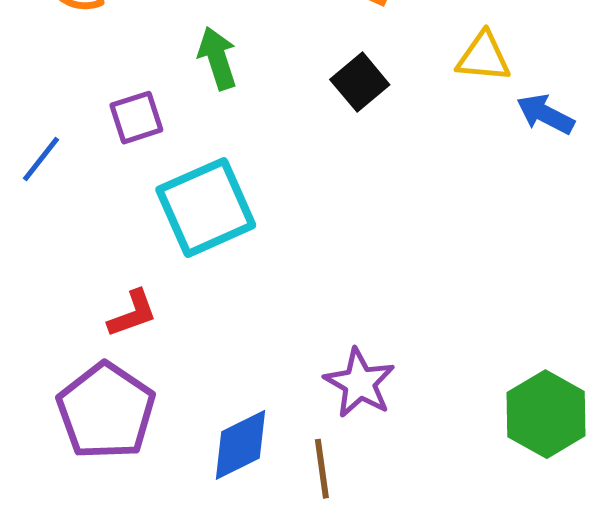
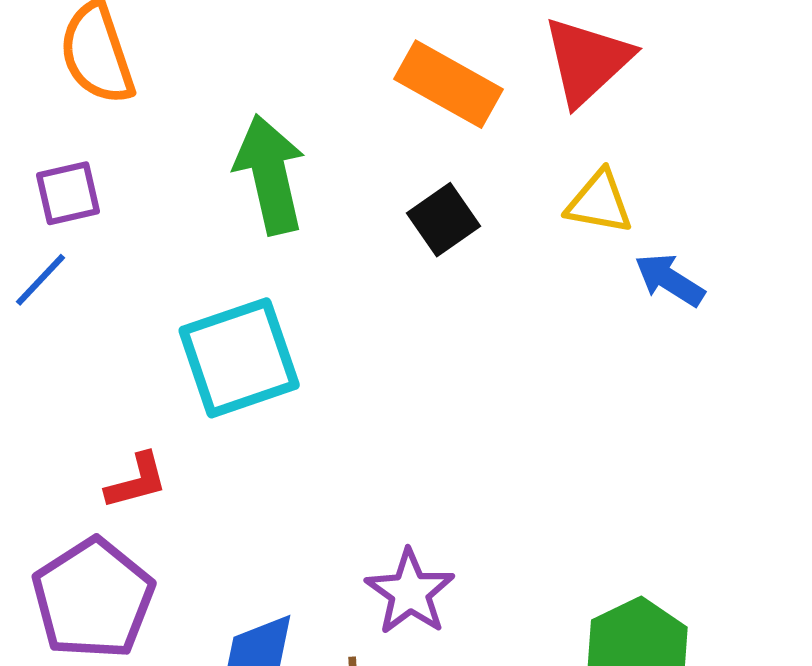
green arrow: (217, 58) -> (270, 174), size x1.5
purple square: (136, 118) -> (68, 193), moved

